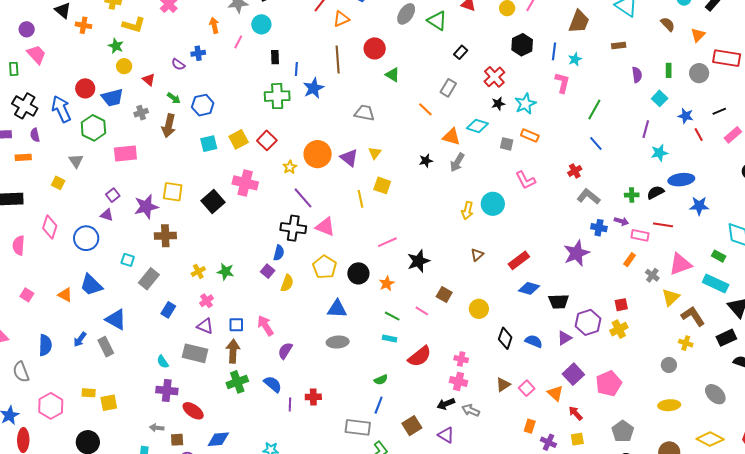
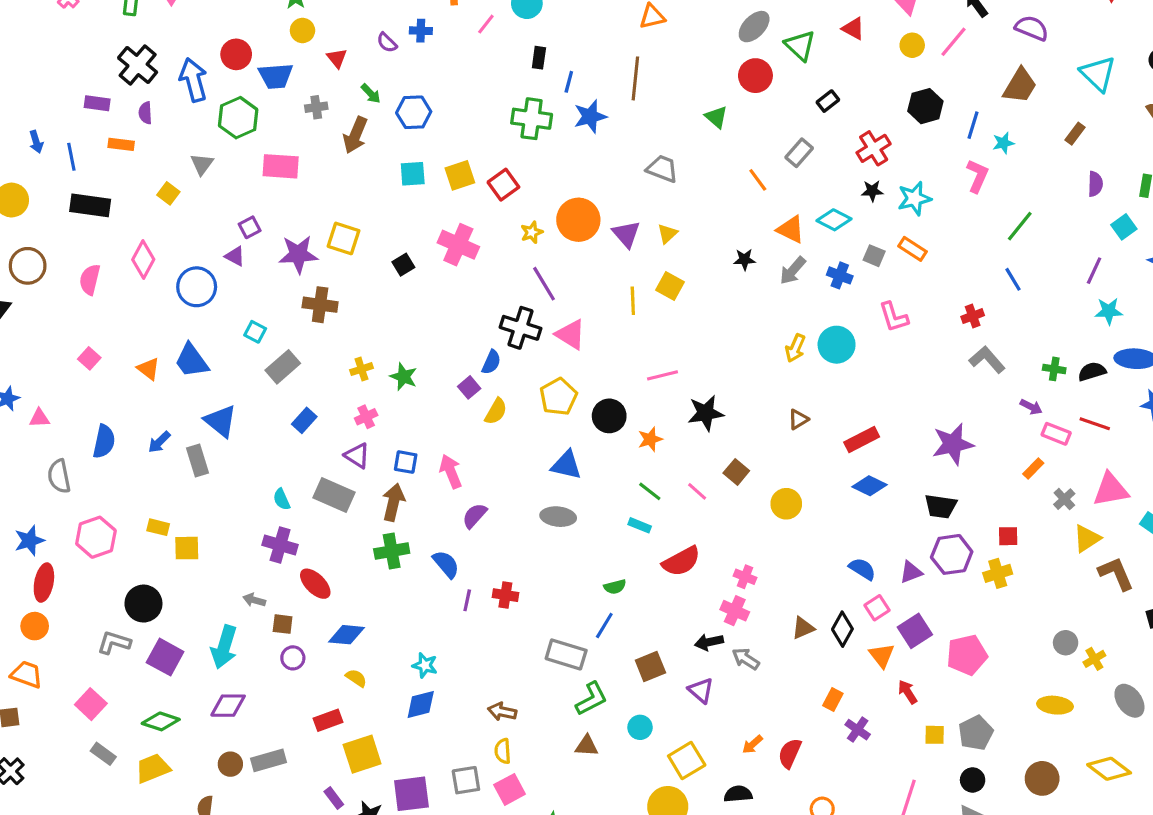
brown rectangle: (619, 46) -> (1075, 134), turned -56
red circle: (375, 48) -> (755, 76), moved
black square: (213, 202) -> (403, 265), size x0.6
blue cross: (599, 228) -> (840, 275), moved
black trapezoid: (559, 301) -> (941, 506), moved
black diamond: (505, 338) -> (842, 629), moved
yellow cross: (686, 343) -> (1094, 659), moved, turned 32
pink square: (527, 388) -> (877, 608), moved
yellow square: (577, 439) -> (935, 735), moved

